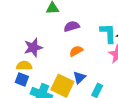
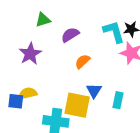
purple star: (33, 47) -> (30, 54), moved
blue square: (22, 79) -> (16, 101), moved

